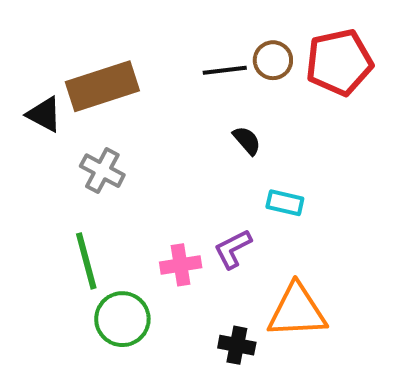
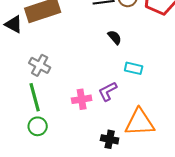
gray cross: (102, 171) -> (40, 65), moved
green circle: (122, 319) -> (38, 126), moved, size x0.7

